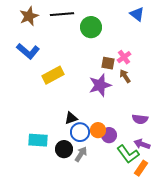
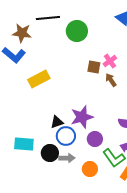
brown star: (29, 16) -> (22, 33), moved, turned 30
purple star: (100, 85) -> (82, 117), moved
orange circle: (98, 130) -> (90, 169), moved
gray arrow: (81, 154) -> (67, 158), turned 56

